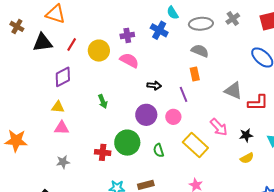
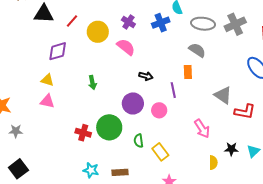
gray cross: (233, 19) -> (235, 24), size x1.5
blue cross: (159, 30) -> (161, 23), turned 30
purple cross: (127, 35) -> (128, 22), turned 32
black star: (246, 135) -> (231, 149), moved
yellow rectangle: (195, 145) -> (160, 152), moved, size x0.7
yellow semicircle: (247, 158) -> (213, 163), moved, turned -72
gray star: (63, 162) -> (16, 131), moved

